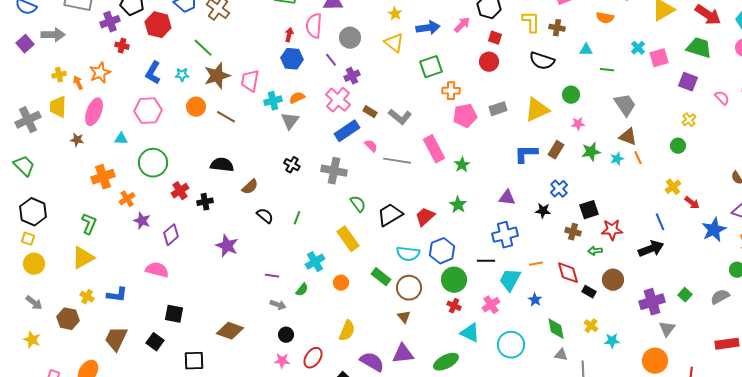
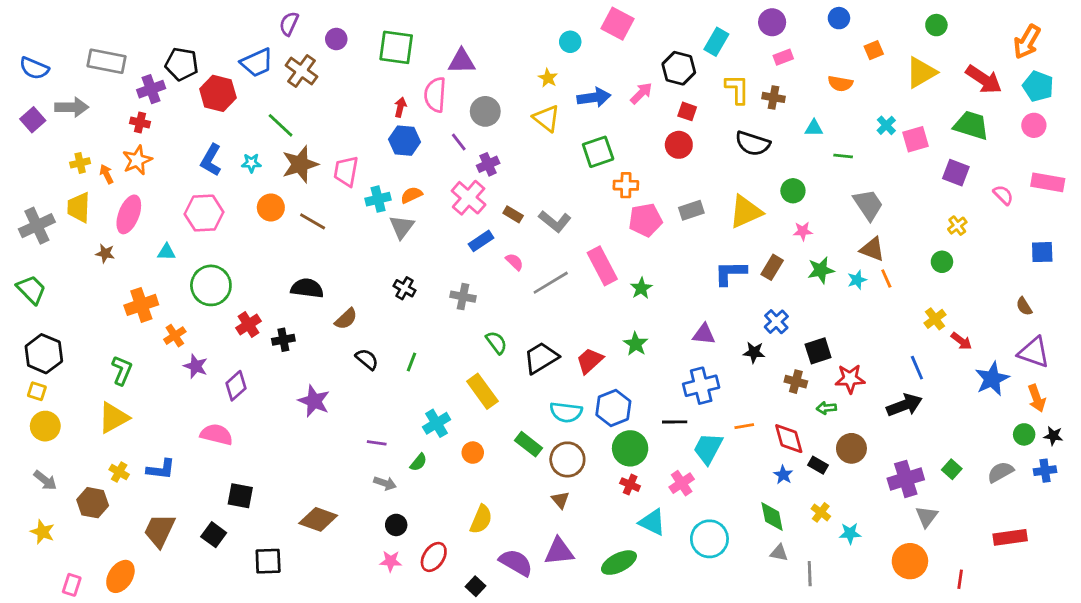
red cross: (122, 46) -> (140, 123), moved
blue rectangle: (347, 131) -> (481, 241), size x0.7
gray line: (397, 161) -> (551, 283), turned -40
gray cross: (334, 171) -> (463, 297), size x0.7
blue star: (535, 300) -> (783, 475), moved

